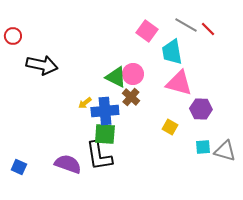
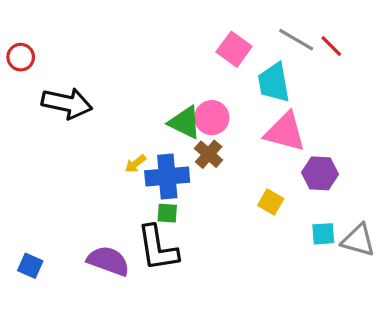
green square: (105, 134) -> (167, 213), size x0.6

